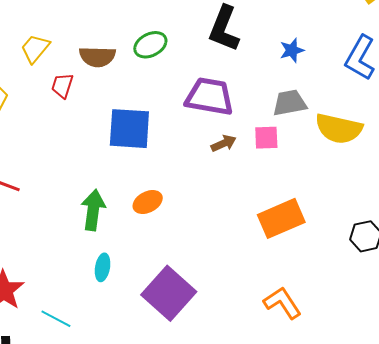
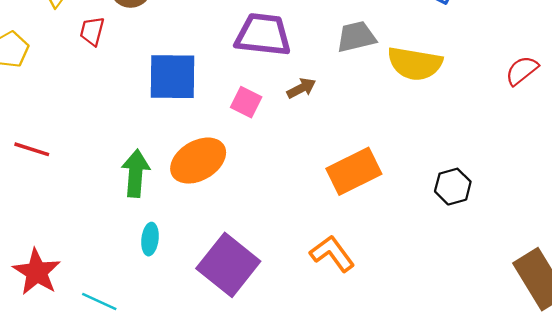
pink square: (266, 138) -> (246, 102), moved, turned 32
brown arrow: (224, 143) -> (301, 88), moved
orange ellipse: (148, 202) -> (198, 161), size x1.6
orange L-shape: (283, 303) -> (332, 254), moved

